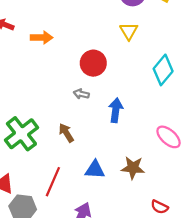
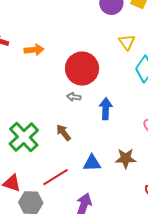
yellow triangle: (129, 31) -> (127, 42), moved
red circle: (93, 63) -> (82, 69), size x1.4
red line: (53, 182) -> (56, 177), turned 40

